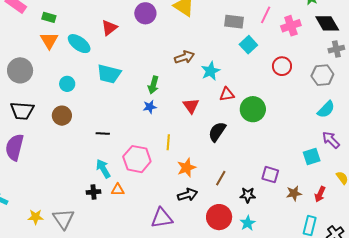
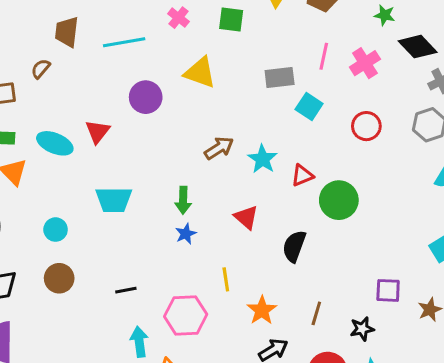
cyan ellipse: (79, 44) -> (55, 143), moved
red triangle: (227, 94) -> (302, 175), moved
cyan arrow: (103, 169) -> (139, 342), turned 36

